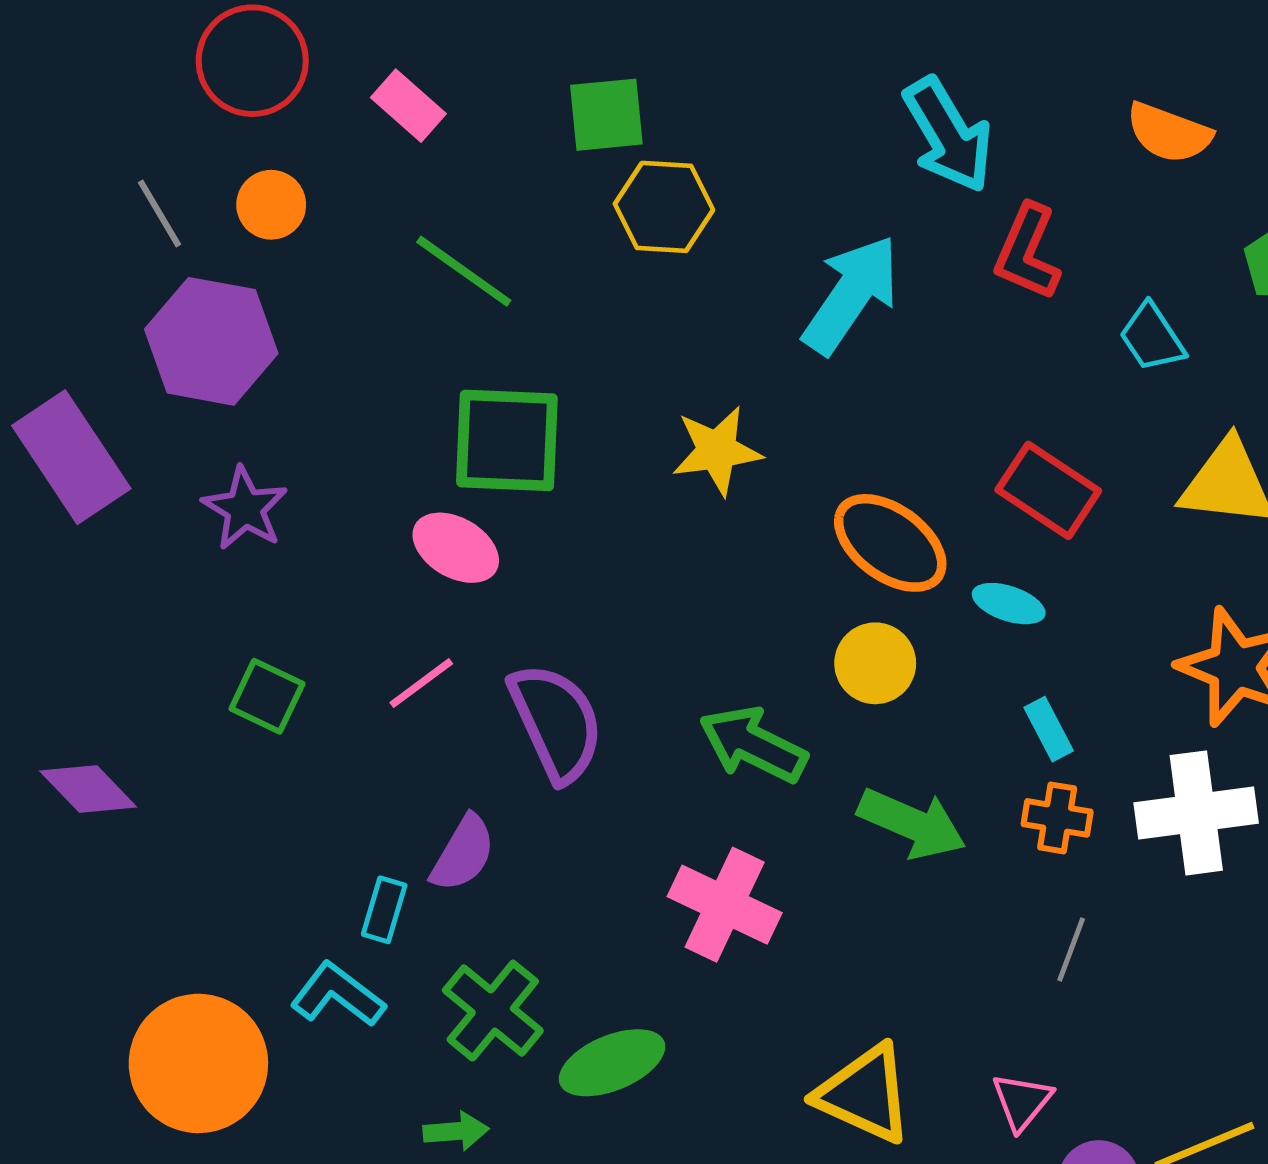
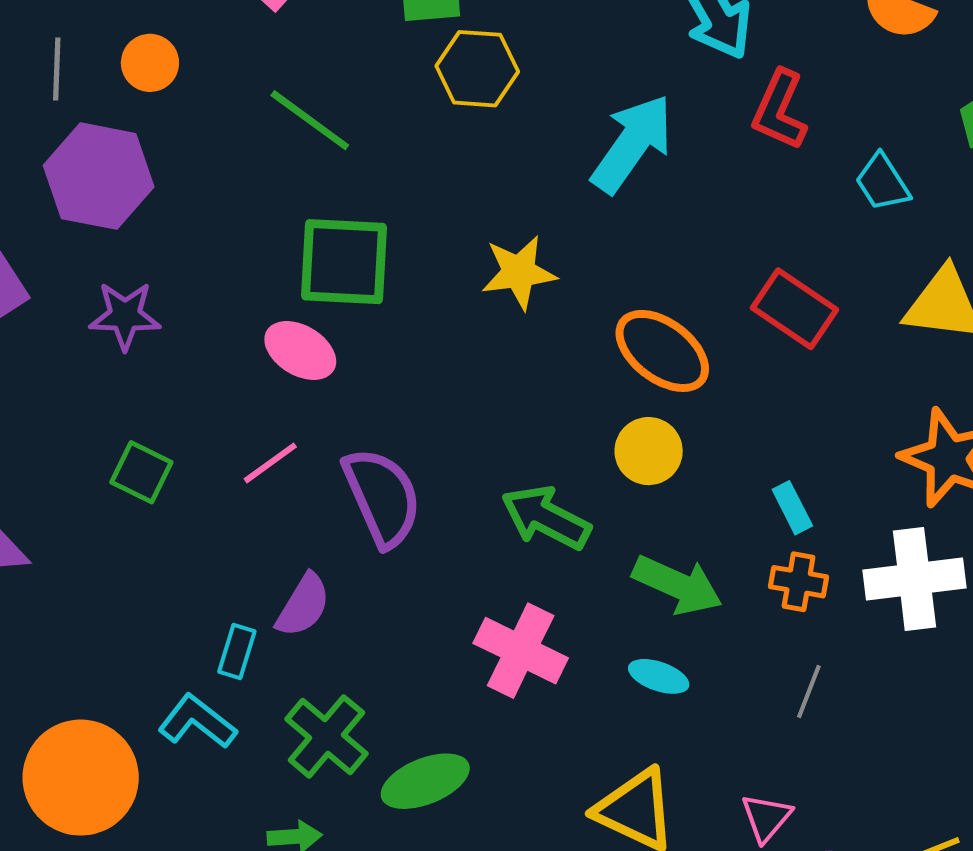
gray line: (159, 213) -> (57, 69), turned 32
purple star: (245, 508) -> (125, 316), turned -30
cyan ellipse: (1009, 604) -> (659, 676), moved

